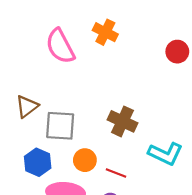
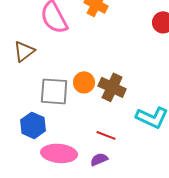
brown triangle: (27, 106) -> (24, 51), moved
orange circle: (85, 160) -> (84, 82), moved

